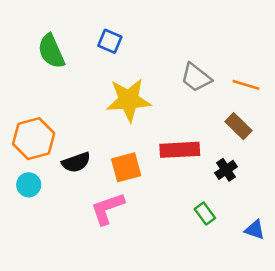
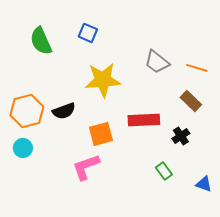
black semicircle: (76, 162) -> (64, 111), moved

